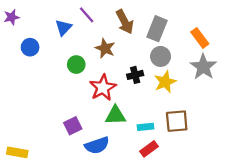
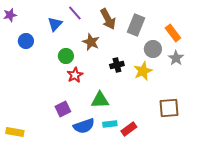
gray circle: (161, 56) -> (153, 49), moved
gray star: (203, 67) -> (176, 58), size x0.7
red star: (103, 88) -> (75, 75), moved, size x0.7
brown square: (177, 121) -> (169, 108), moved
cyan rectangle: (146, 127) -> (110, 124), moved

